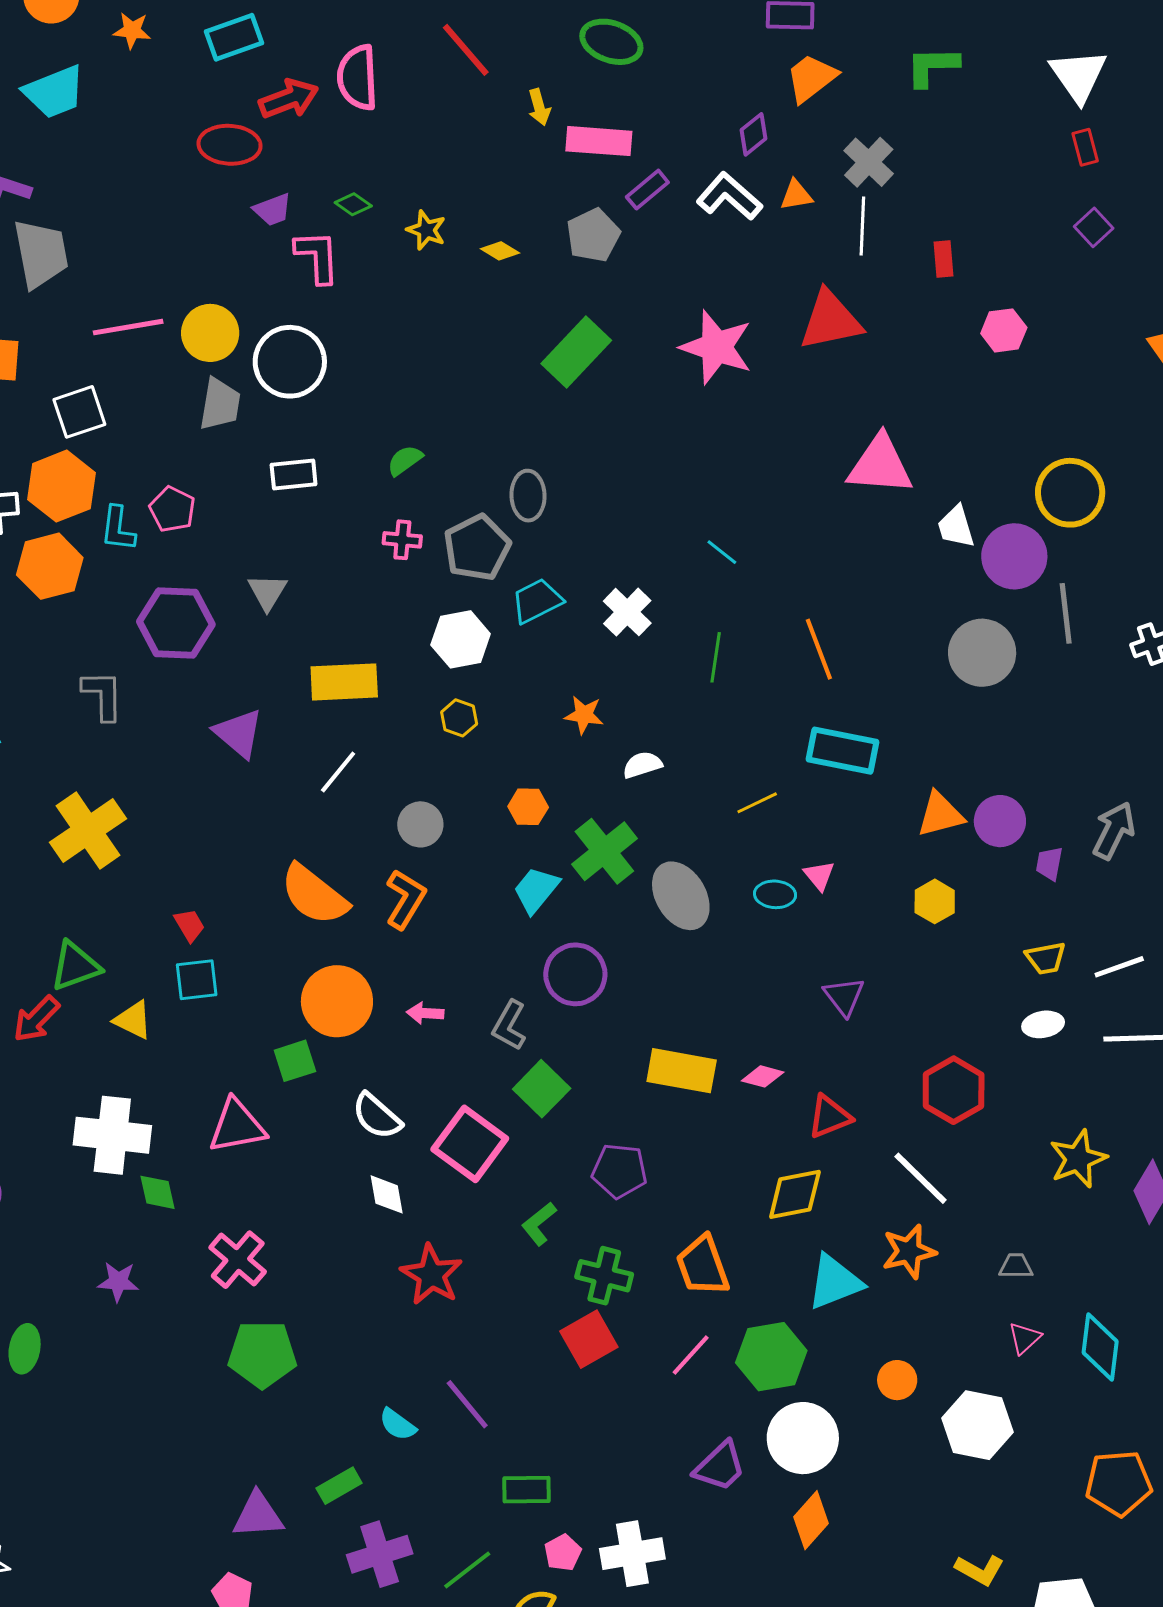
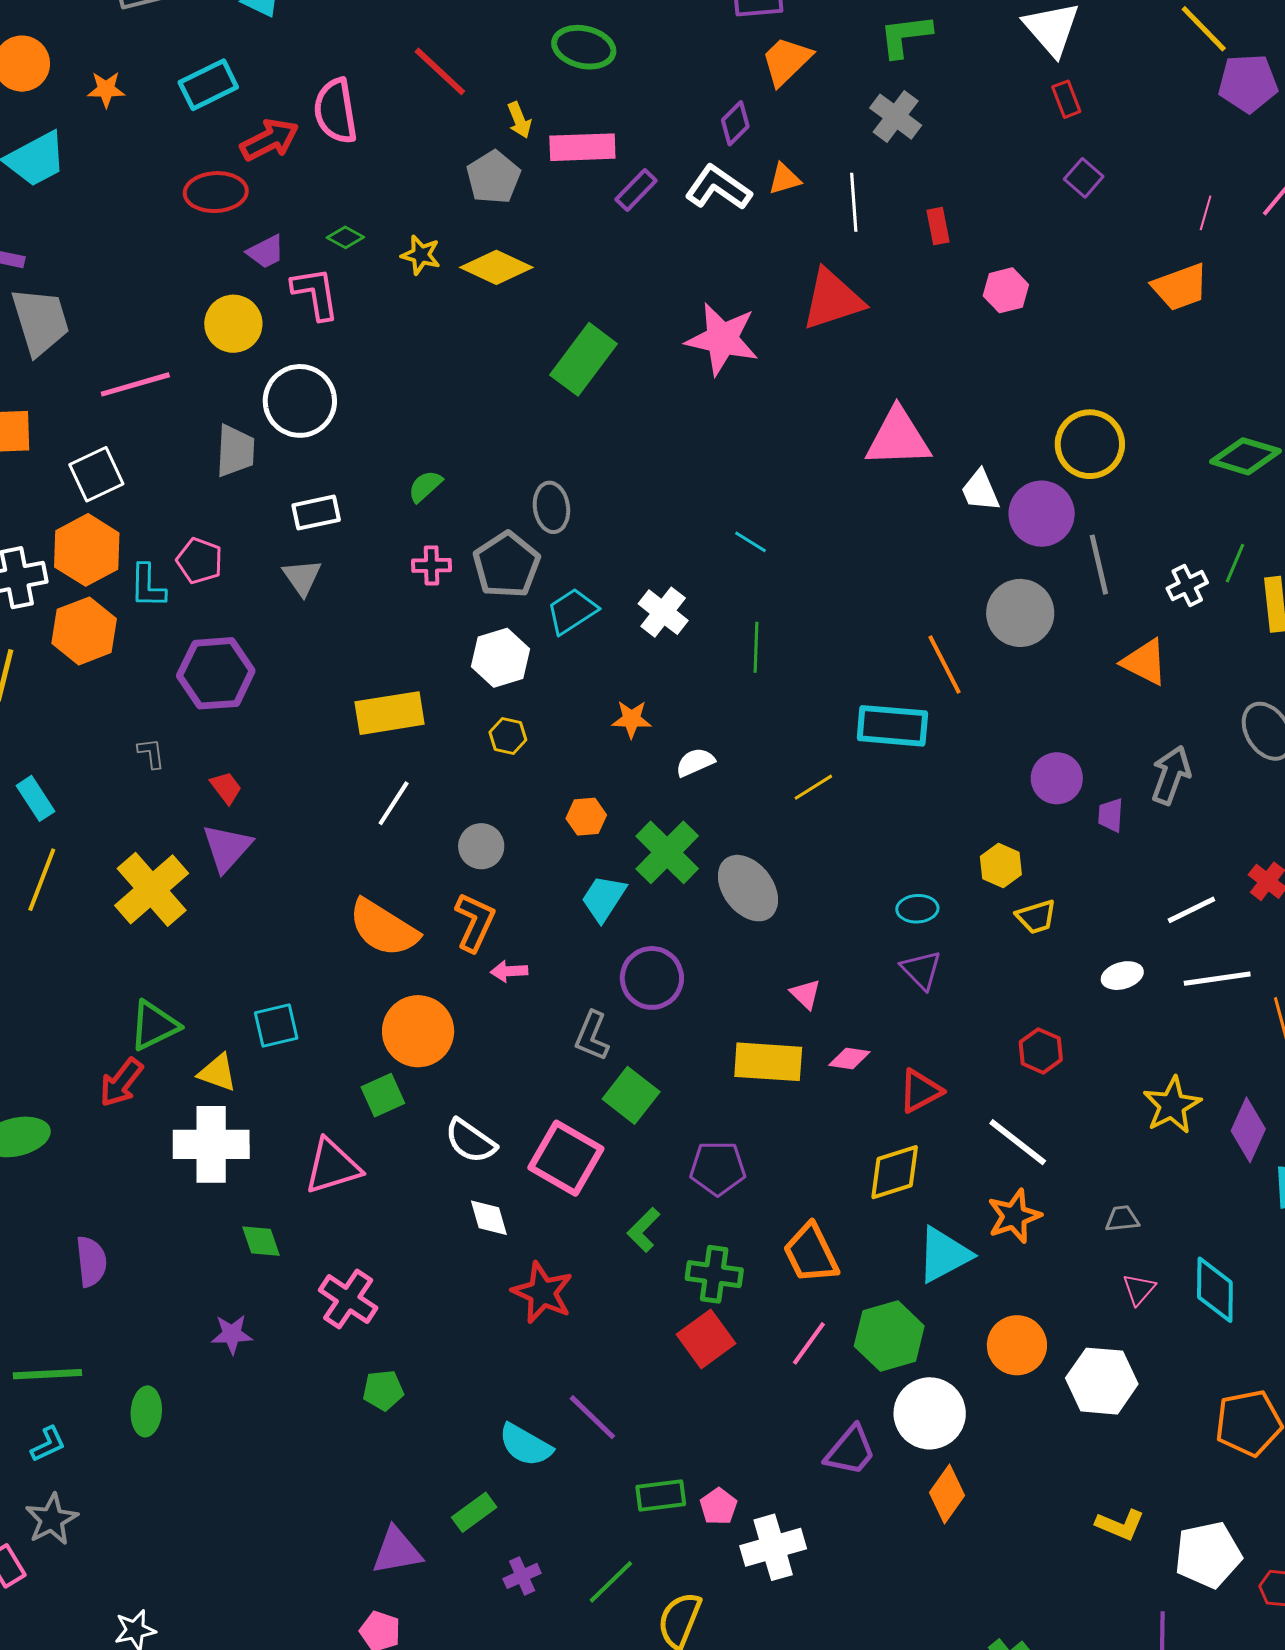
gray cross: (869, 162) -> (896, 117), moved
gray pentagon: (593, 235) -> (493, 177), moved
yellow diamond: (500, 251) -> (496, 267), size x1.8
yellow circle: (210, 333) -> (233, 324), moved
gray triangle: (267, 592) -> (302, 577), moved
orange line: (819, 649) -> (944, 664), moved
gray L-shape: (103, 695) -> (151, 753), size x0.6
purple triangle: (239, 733) -> (227, 848), moved, turned 38
orange triangle: (940, 814) -> (1145, 662), moved, turned 48
pink triangle: (819, 876) -> (805, 994), moved
cyan ellipse: (775, 894) -> (917, 909), moved
red trapezoid: (189, 925) -> (226, 788), moved
yellow trapezoid: (1046, 958) -> (1036, 917), moved
pink arrow: (425, 1013) -> (509, 971), moved
red hexagon: (954, 1090) -> (1041, 1051), size x0.7
white cross: (112, 1135) -> (211, 1144), moved
green pentagon: (262, 1354) -> (383, 1390), size x0.6
orange circle: (897, 1380) -> (1017, 1345), size x1.5
cyan semicircle: (398, 1424) -> (525, 1445), size x1.4
pink pentagon: (563, 1553) -> (718, 1506), moved
purple cross: (380, 1554) -> (522, 1576), size x0.6

